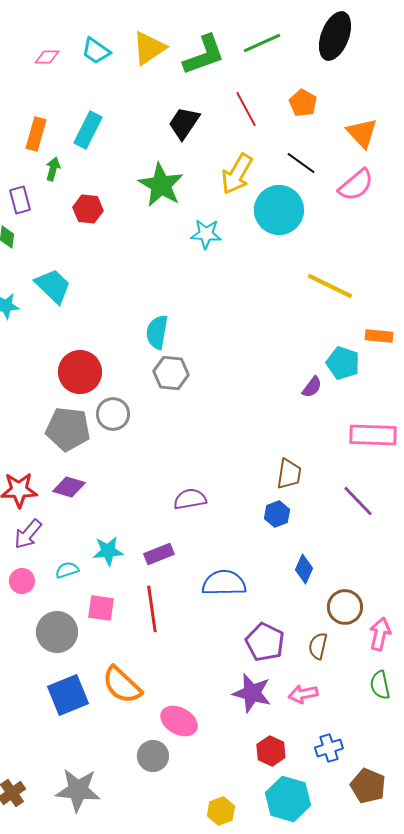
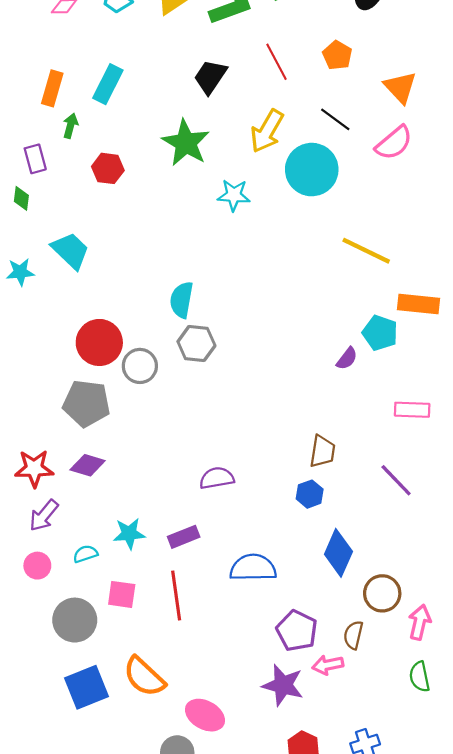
orange rectangle: (379, 336) -> (418, 304), size x1.4
gray circle: (113, 414) -> (140, 366), moved
pink rectangle: (373, 435) -> (412, 410), size x0.7
blue diamond: (304, 569) -> (338, 553), size x1.5
pink arrow: (303, 694) -> (328, 665), moved

